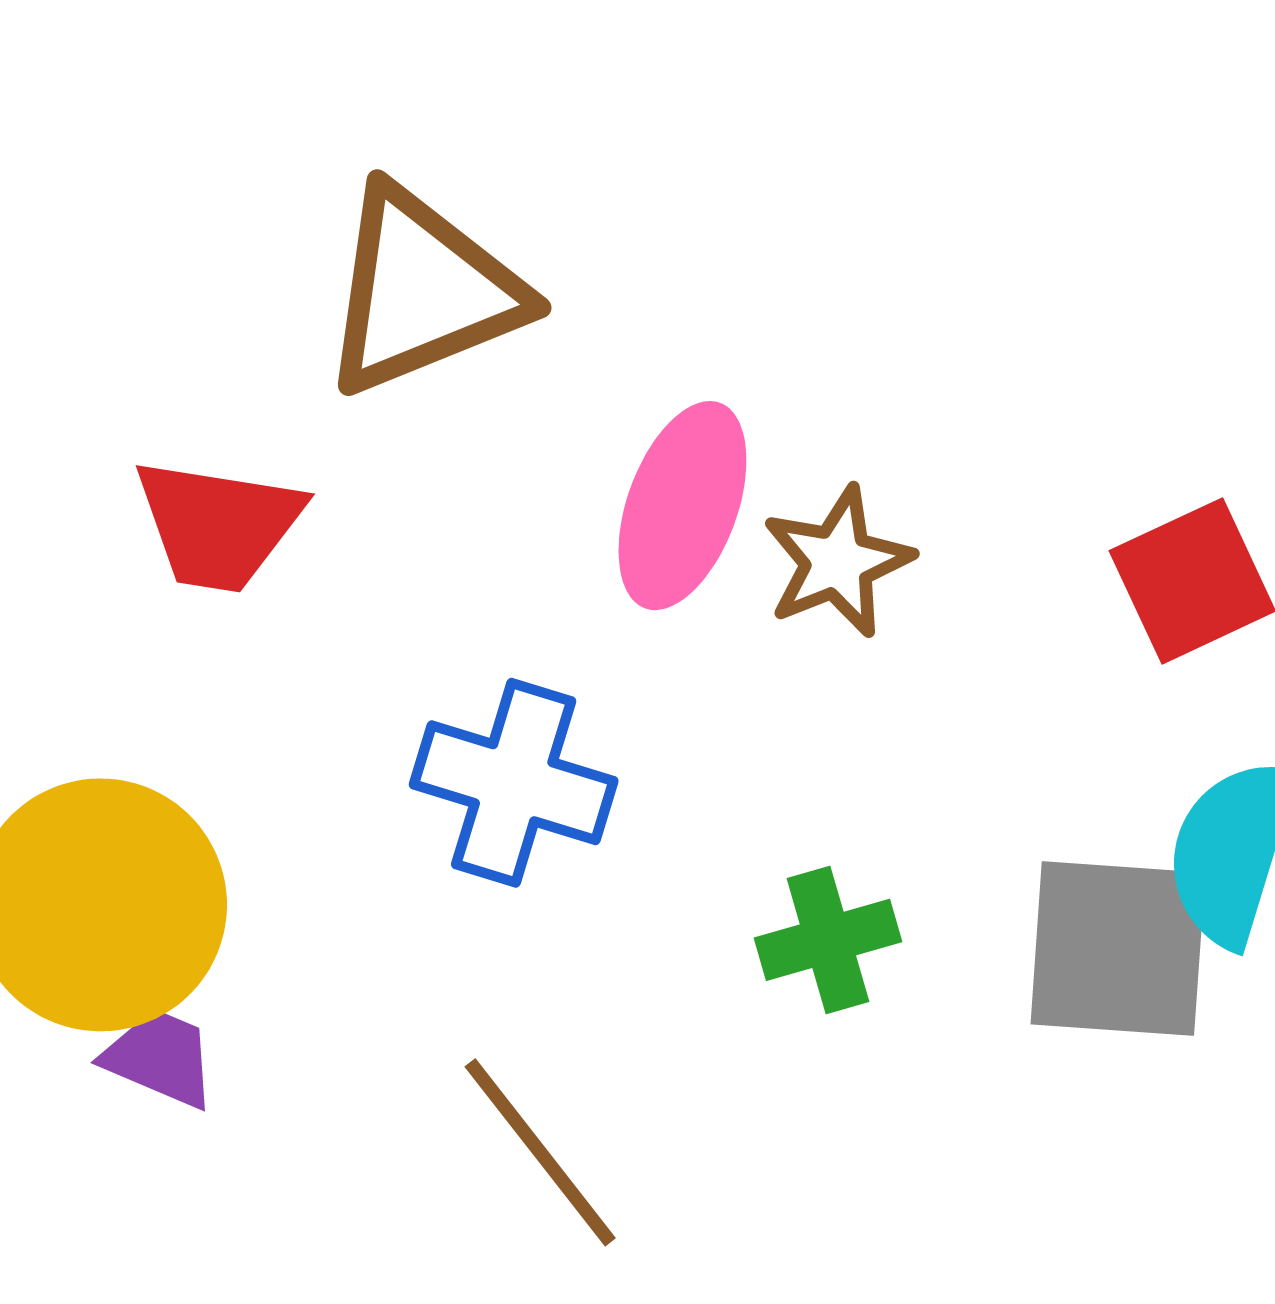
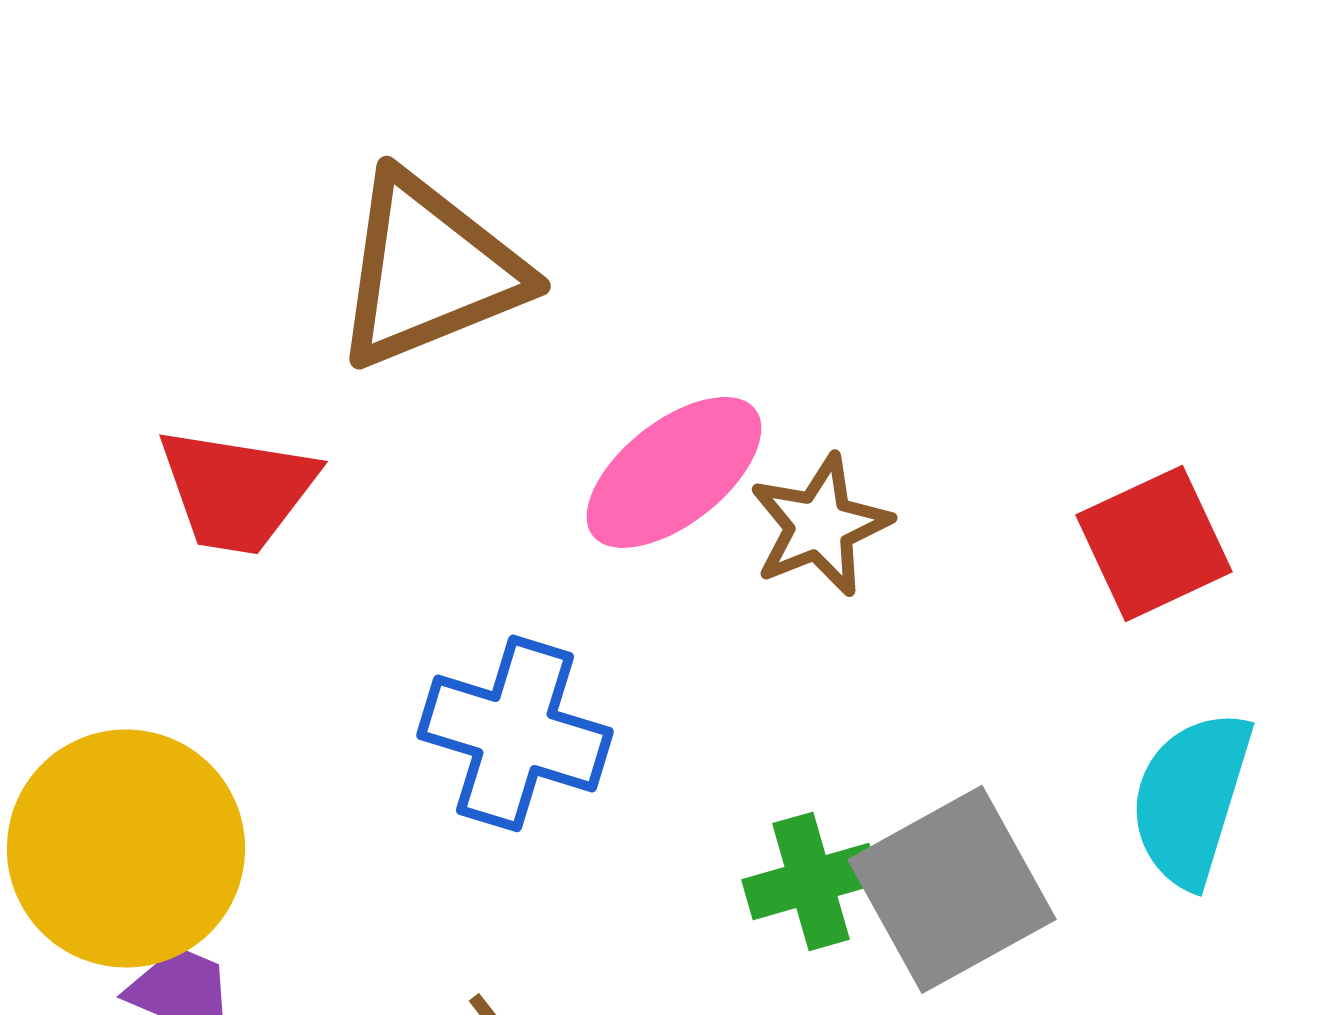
pink ellipse: (682, 506) -> (674, 472), turned 32
gray square: (1118, 948) -> (952, 889), moved, turned -33

